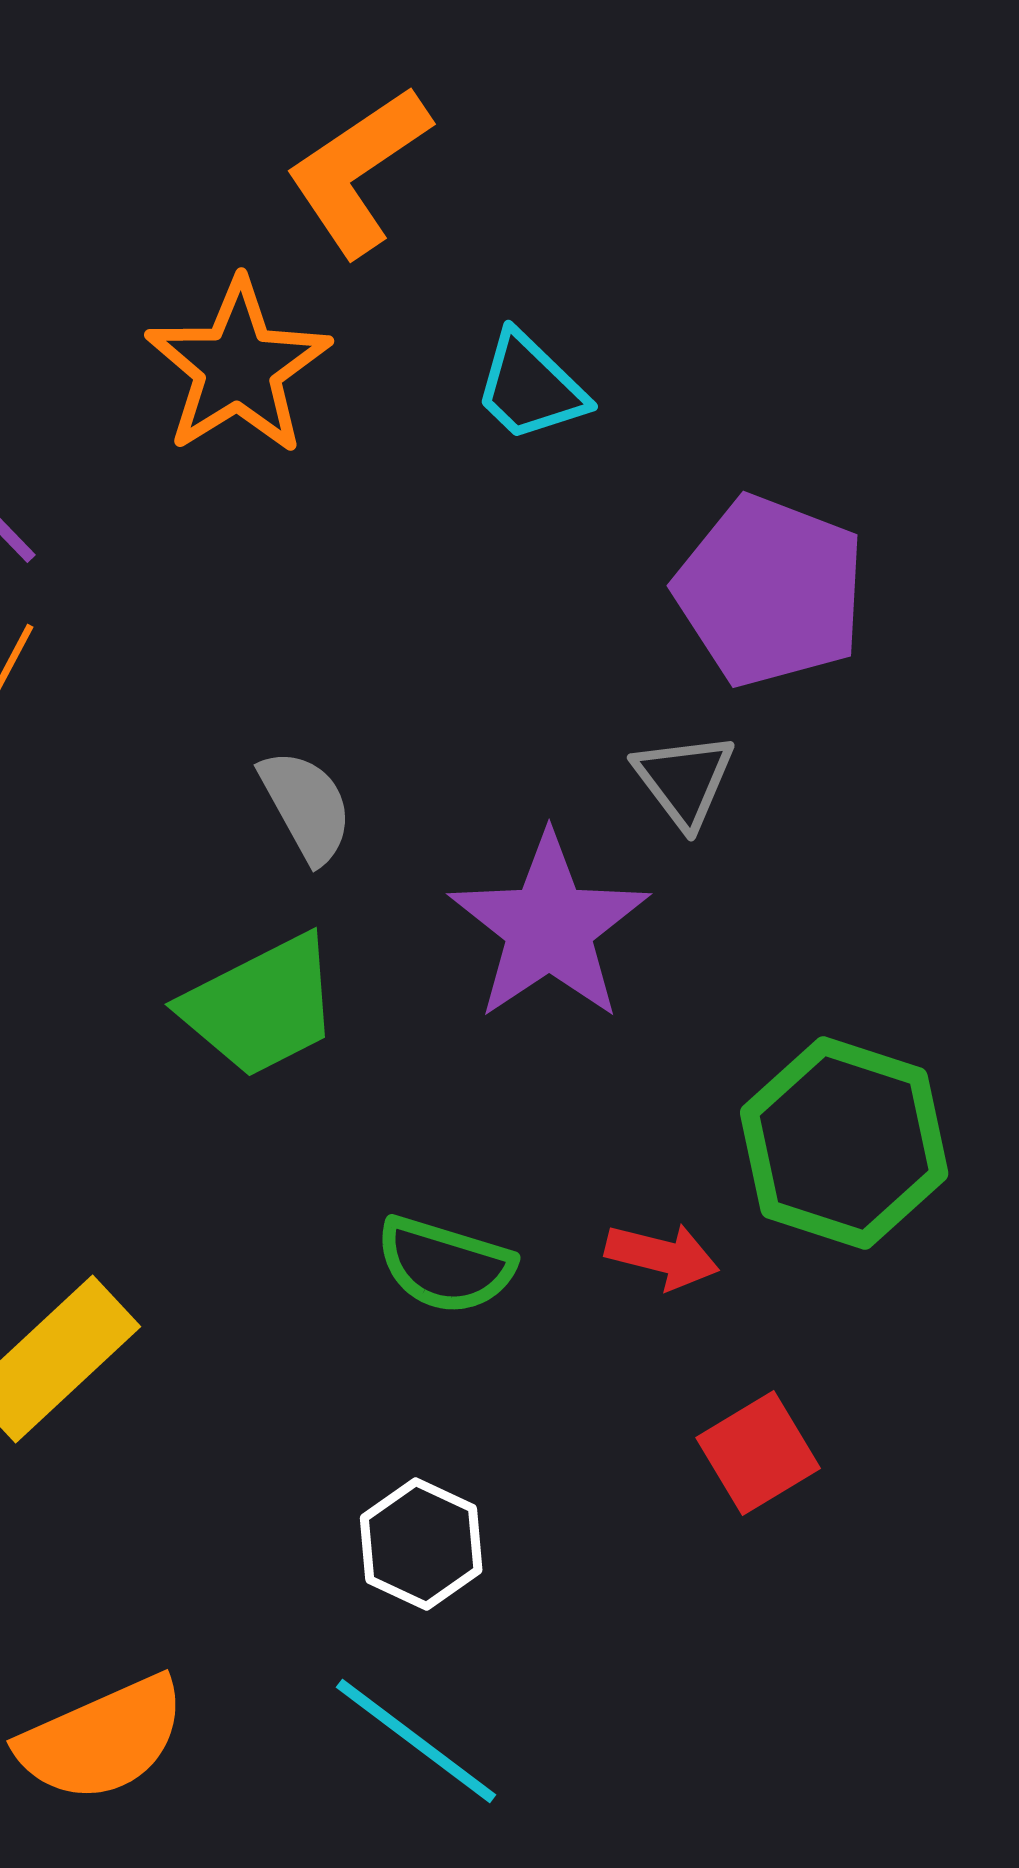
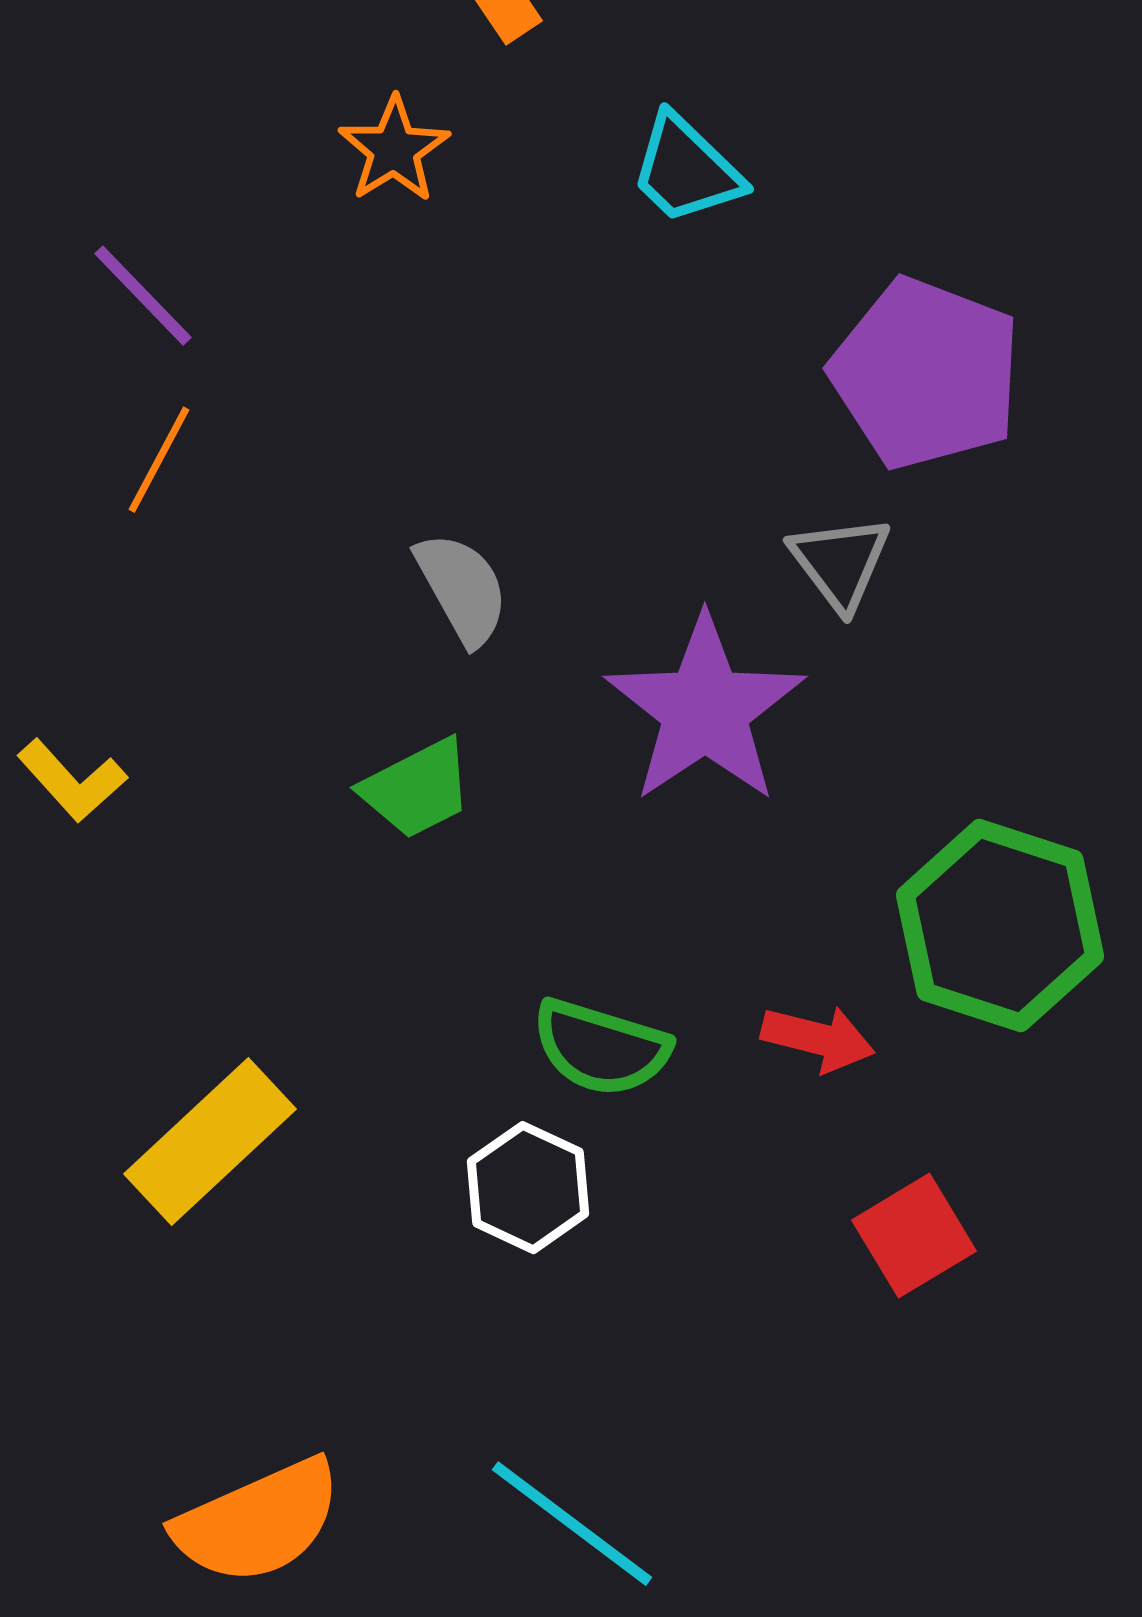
orange star: (238, 367) -> (394, 150), size x0.6
green trapezoid: (261, 1006) -> (417, 789), size x0.7
white hexagon: (421, 1544) -> (528, 1188), moved

